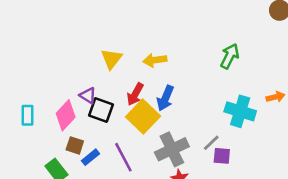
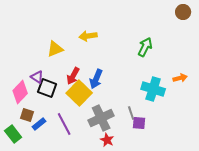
yellow triangle: (112, 59) -> (55, 49), turned 30
yellow arrow: (155, 60) -> (88, 36), moved
gray line: (211, 143) -> (131, 113), turned -64

